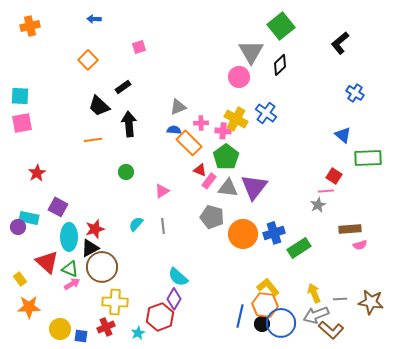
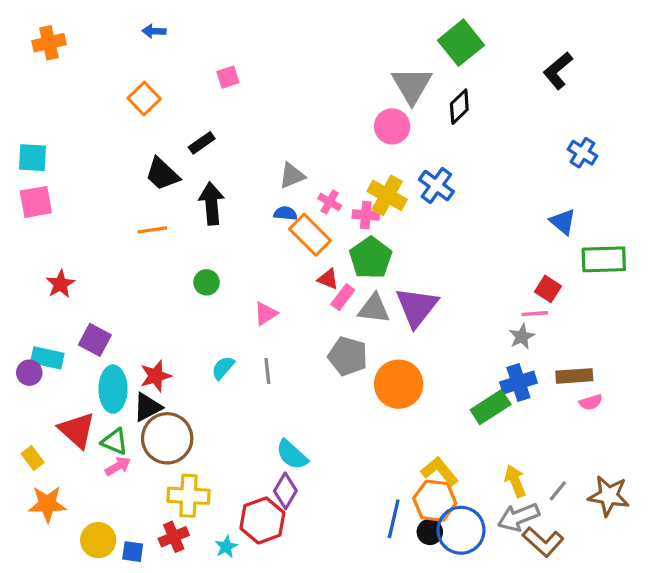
pink cross: (201, 123) -> (330, 202), turned 32
blue cross: (274, 233) -> (518, 383), moved
gray line: (340, 299) -> (558, 491), turned -48

